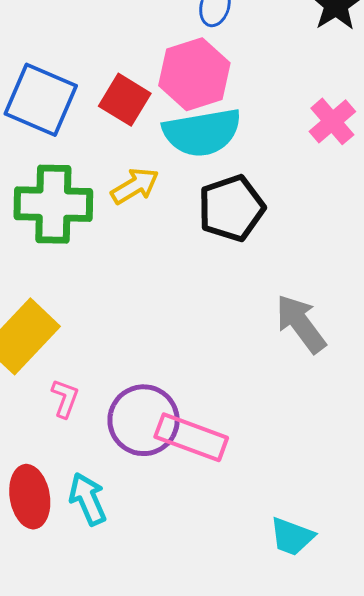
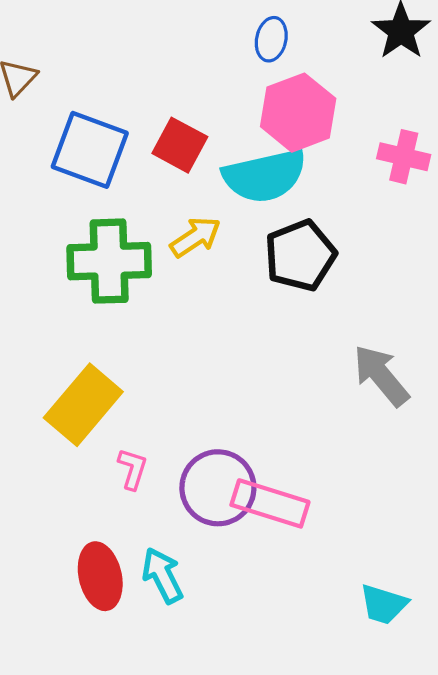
pink hexagon: (194, 74) -> (298, 113), moved
pink cross: (332, 121) -> (404, 157), turned -33

